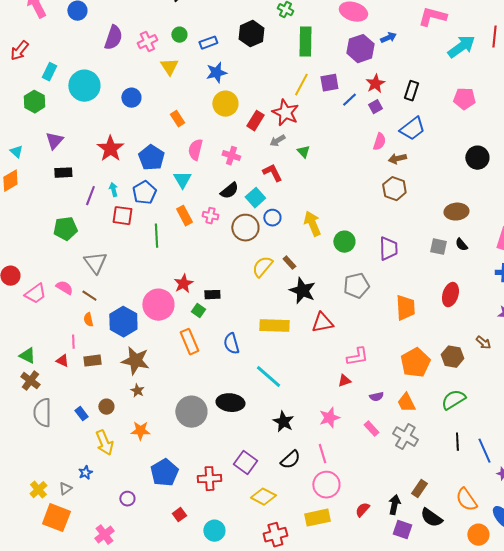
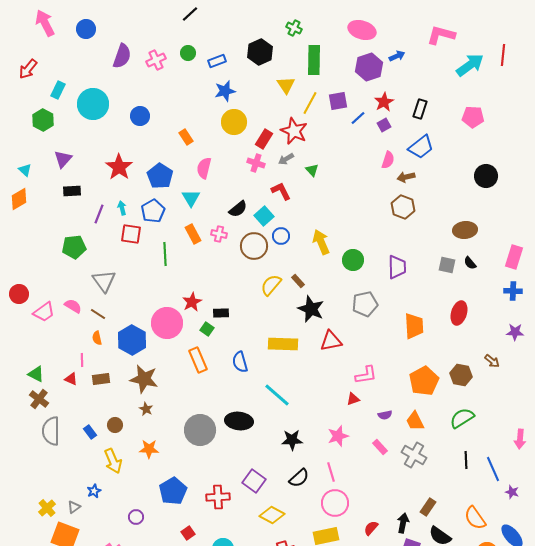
yellow triangle: (169, 67) -> (286, 85), moved
pink cross: (231, 156) -> (256, 163), moved
black star: (283, 422) -> (292, 440), turned -30

